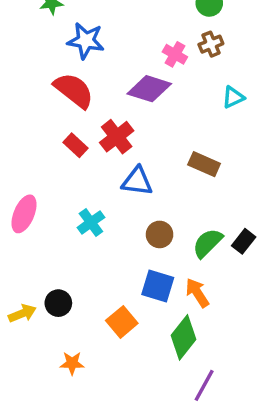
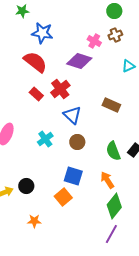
blue triangle: (137, 181) -> (72, 115), turned 36
brown circle: (160, 234) -> (77, 142), moved
green semicircle: (208, 243) -> (113, 151), turned -66
blue square: (158, 286) -> (73, 176), moved
green diamond: (184, 337) -> (114, 206), moved

